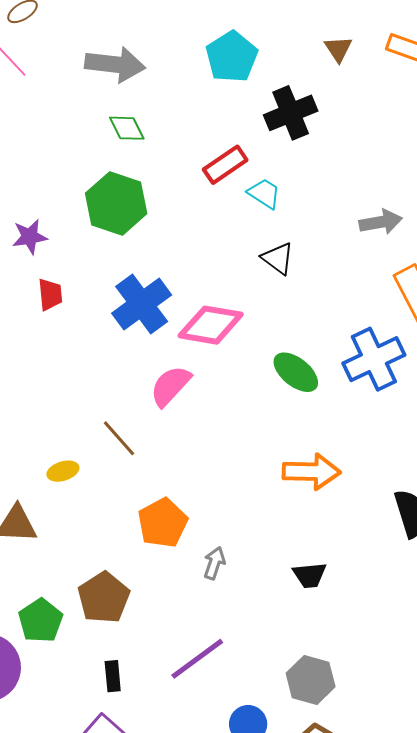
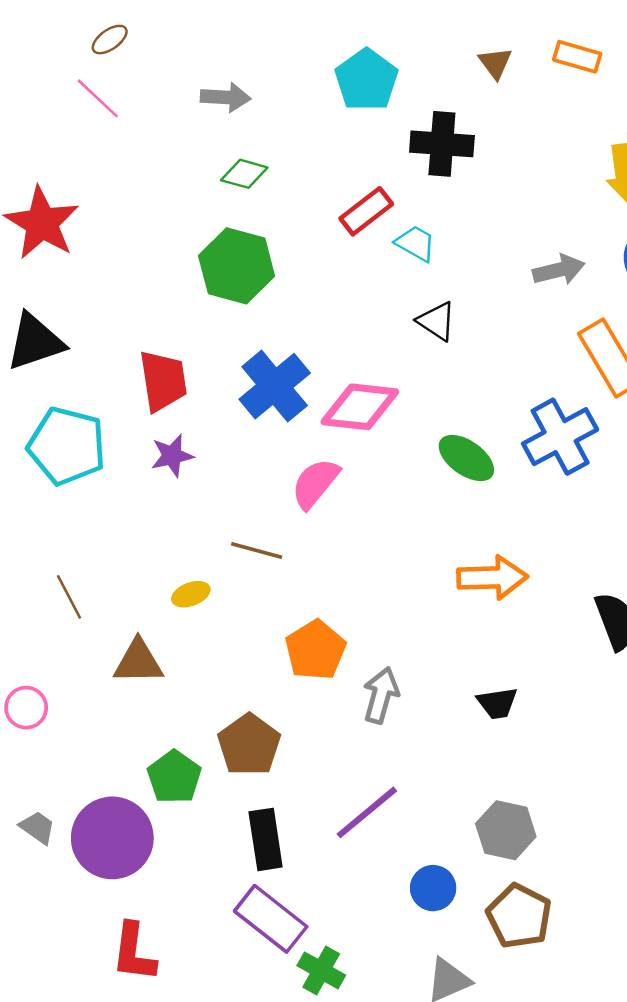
gray arrow: (115, 64) -> (226, 97), size x0.7
black cross: (291, 113) -> (442, 144), turned 30
green diamond: (127, 128) -> (244, 174), turned -45
purple star: (30, 237) -> (172, 456), moved
red trapezoid: (50, 294) -> (163, 381), size x1.6
brown line: (119, 438) -> (257, 551), turned -30
gray arrow: (214, 563) -> (381, 695), size x1.4
black rectangle: (113, 676) -> (266, 839), size x1.6

